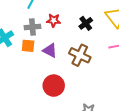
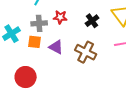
red circle: (54, 86) -> (26, 77), moved

